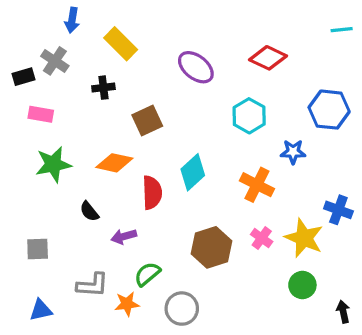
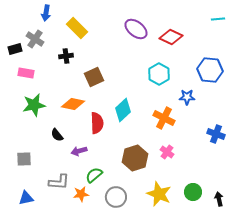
purple ellipse: (196, 67) -> (136, 29), moved
yellow star: (304, 238) -> (159, 194), moved
green circle: (302, 285) -> (193, 192), moved

